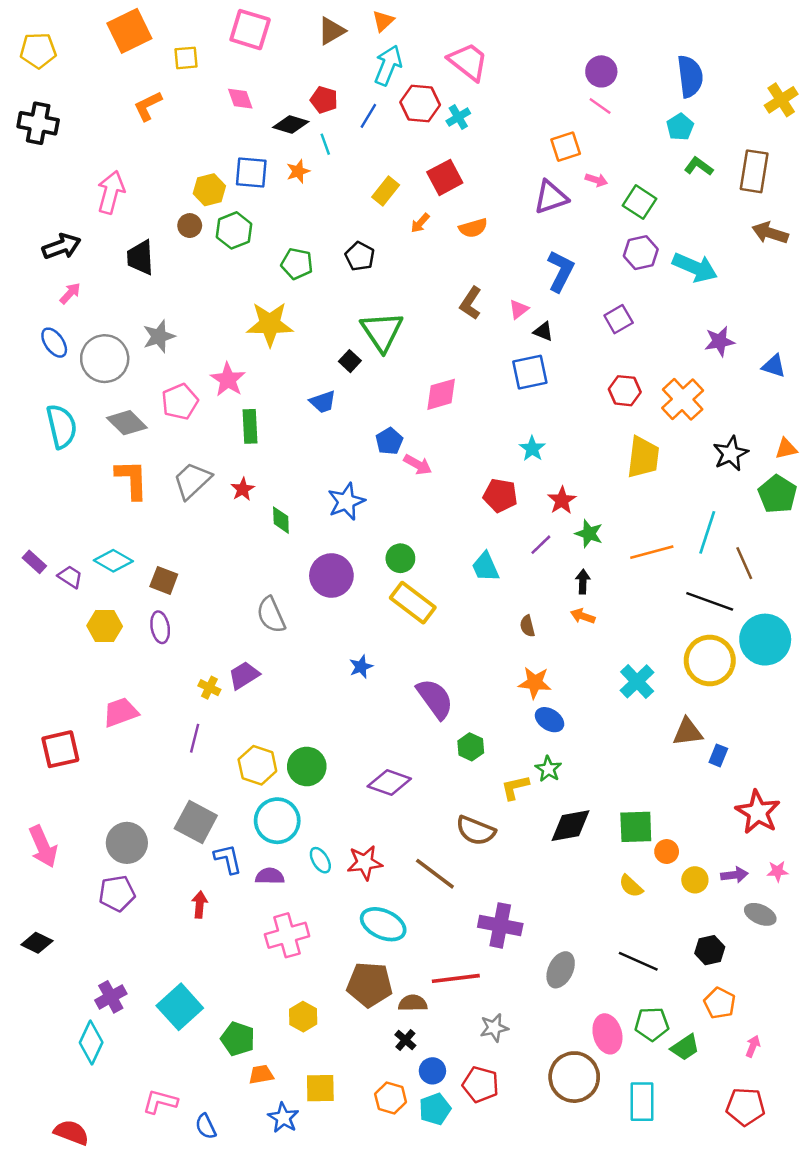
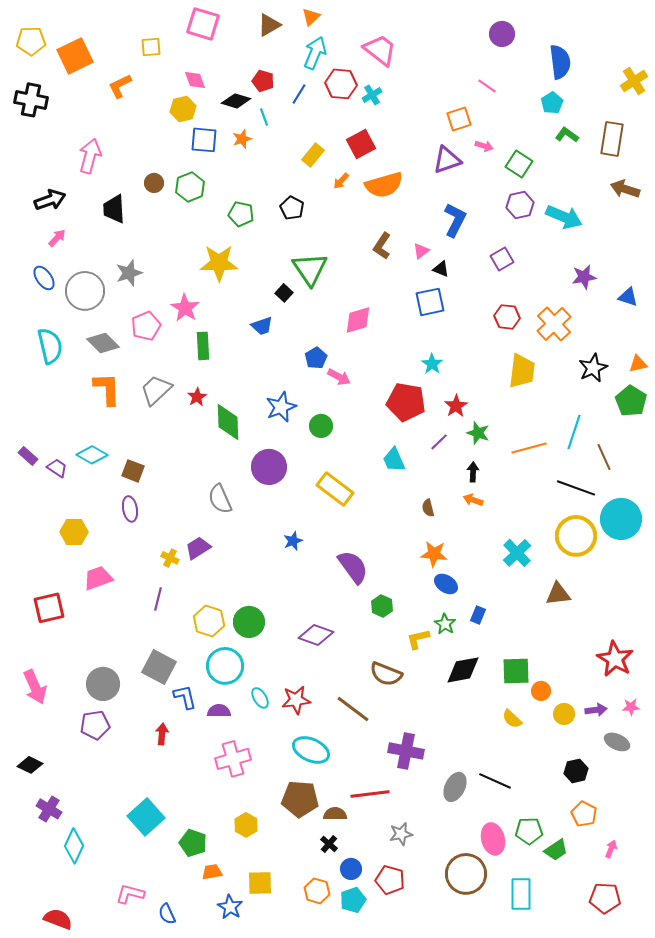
orange square: (129, 31) -> (75, 56), moved
purple circle: (601, 71) -> (502, 34), moved
yellow hexagon: (209, 190) -> (183, 109), moved
orange semicircle: (473, 228) -> (384, 185), size x1.6
red pentagon: (500, 495) -> (406, 402), size x1.4
green diamond: (281, 520) -> (228, 422), size x1.6
green circle: (400, 558) -> (321, 426), moved
yellow hexagon: (105, 626) -> (74, 532), moved
blue rectangle: (718, 755) -> (478, 615), moved
black line: (638, 961) -> (495, 781), moved
purple cross: (111, 997) -> (49, 809), moved, turned -30

